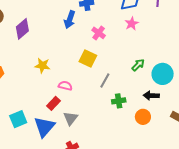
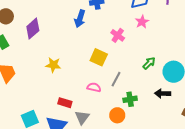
pink cross: (99, 33) -> (118, 35), moved
pink semicircle: (65, 86) -> (94, 87), moved
red rectangle: (53, 103) -> (65, 103), turned 64
orange circle: (143, 117) -> (117, 115), moved

